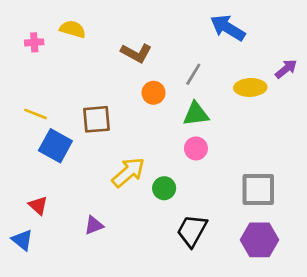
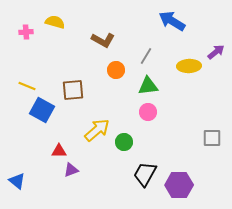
gray square: (258, 190) -> (212, 138), moved, size x0.7
red triangle: (38, 205) -> (59, 151), moved, turned -42
purple hexagon: (260, 240) -> (179, 185), moved

